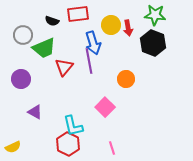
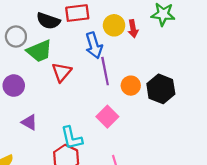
black semicircle: (52, 21) -> (48, 21), size x1.5
black hexagon: (153, 43) -> (161, 89), moved
purple line: (89, 61) -> (105, 71), moved

